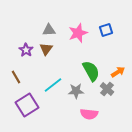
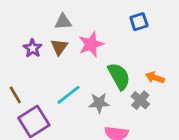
pink star: (78, 33) -> (91, 44), moved
orange arrow: (118, 72) -> (155, 78), turned -128
brown line: (16, 77) -> (15, 95), moved

